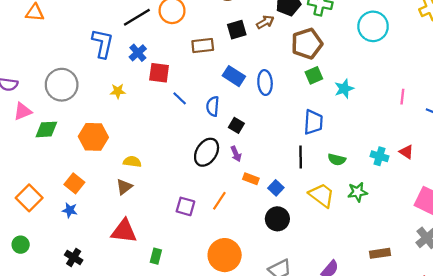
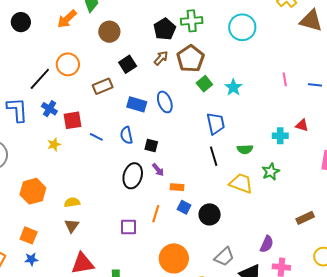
brown arrow: (265, 22) -> (161, 58), moved
yellow star: (118, 91) -> (54, 144), moved
blue square: (276, 188) -> (184, 207), moved

